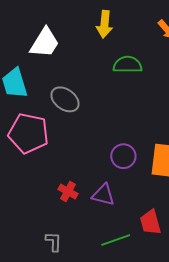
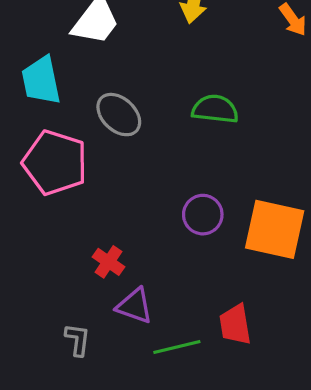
green semicircle: (128, 65) -> (215, 109), moved
purple triangle: (103, 195) -> (135, 306), moved

